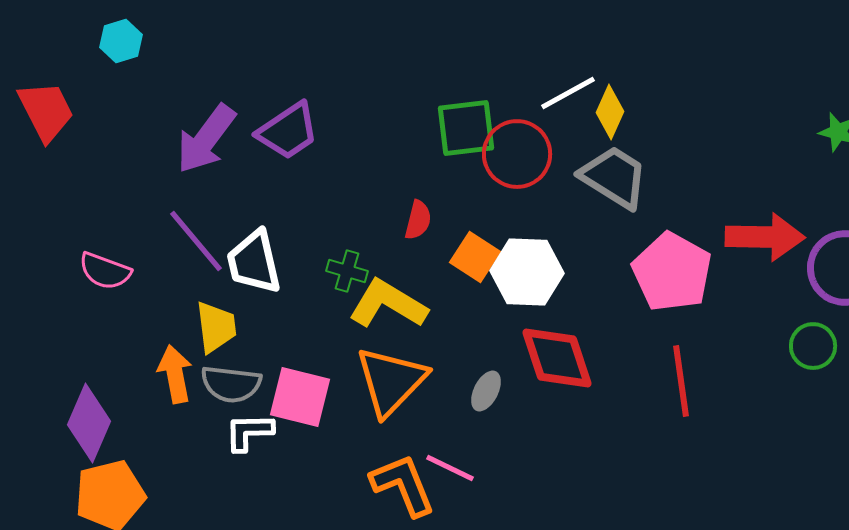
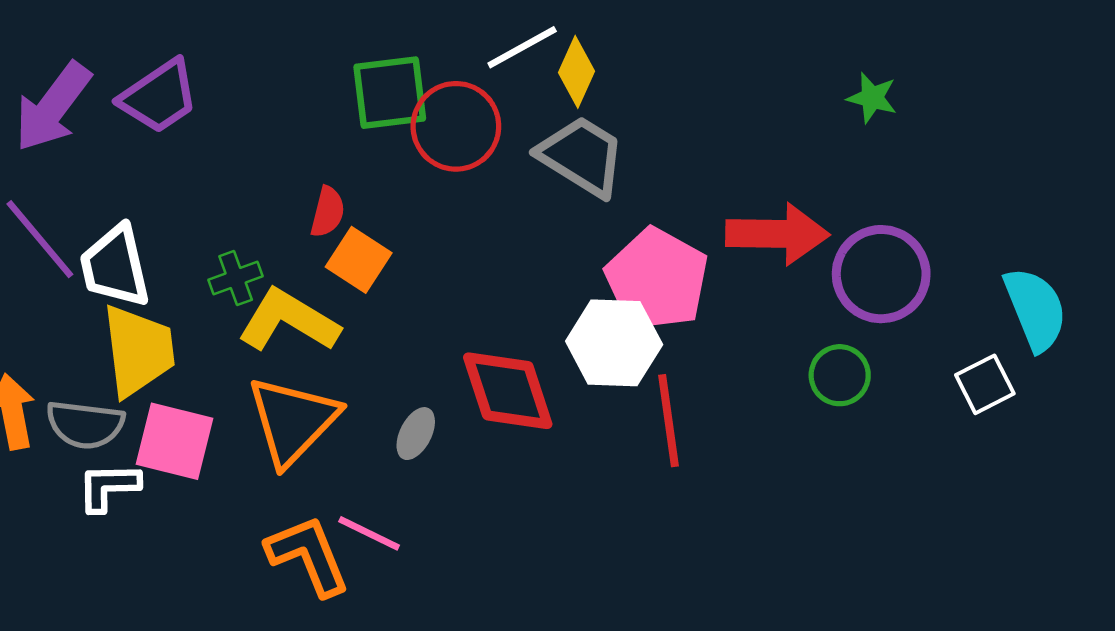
orange square: (475, 257) -> (359, 260), moved
green cross: (347, 271) -> (236, 278), turned -36
white hexagon: (527, 272) -> (614, 343), moved
yellow trapezoid: (216, 327) -> (138, 351), moved, size x1.4

